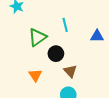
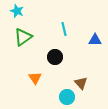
green triangle: (37, 37) -> (23, 37), moved
brown triangle: (70, 71) -> (81, 83), moved

